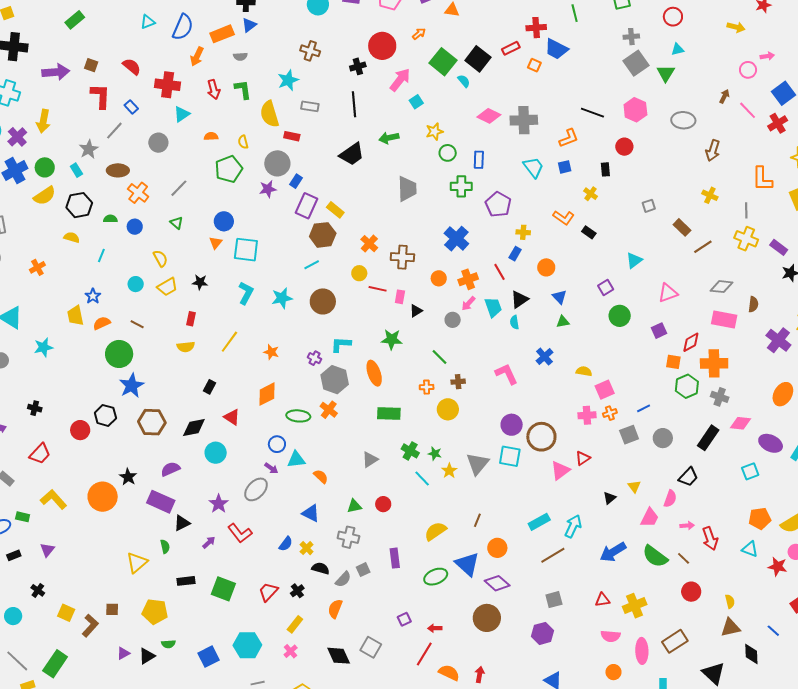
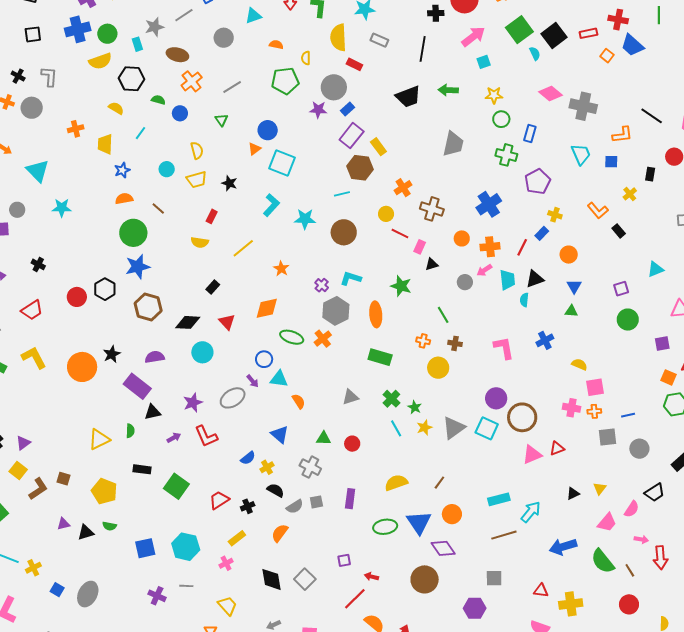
red line: (499, 272) -> (522, 247), turned 42
yellow trapezoid: (75, 316) -> (105, 144), moved
purple triangle: (47, 550) -> (23, 443), moved

